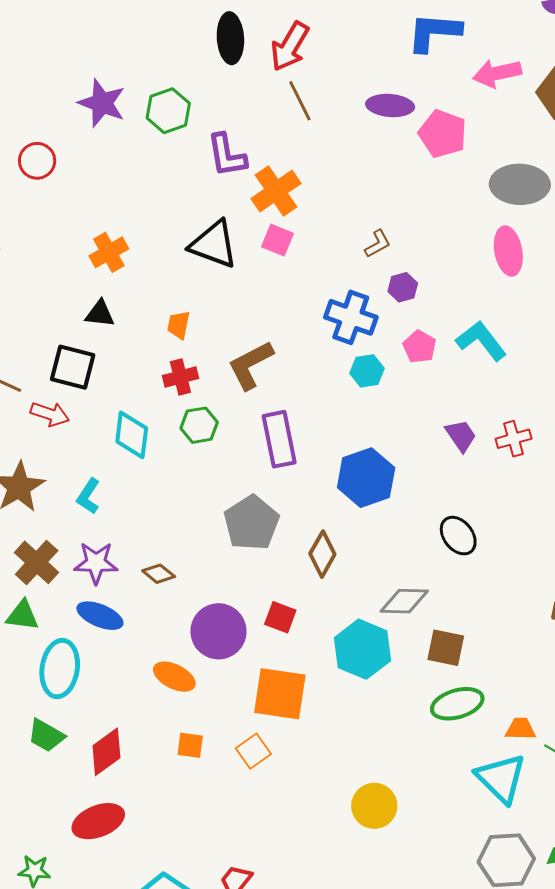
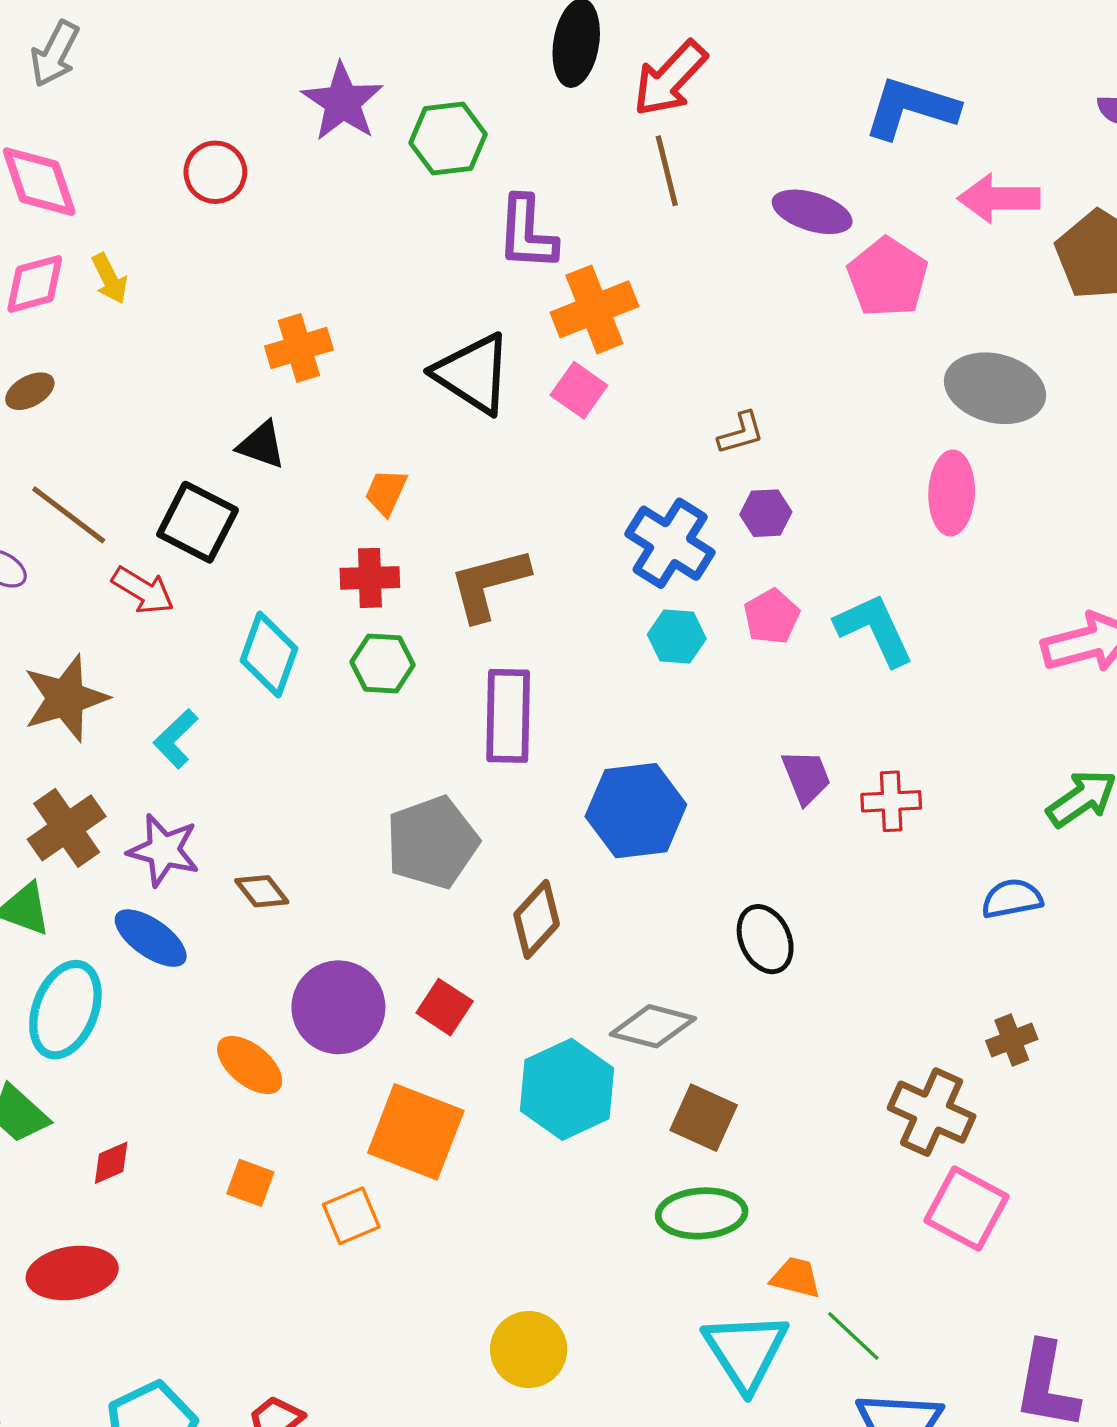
red diamond: (106, 752) -> (111, 1163), size x0.6

